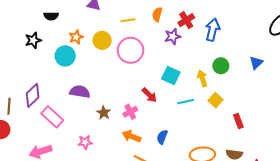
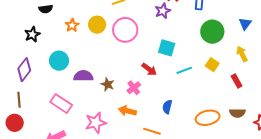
cyan circle: (65, 56) -> (59, 61), moved
green circle: (221, 66) -> (212, 32), size x1.5
yellow arrow: (202, 78) -> (242, 54), moved
purple diamond: (33, 95) -> (24, 70), moved
brown star: (104, 113) -> (108, 84), moved
orange arrow: (131, 136) -> (127, 111), moved
pink star: (85, 142) -> (96, 123), size x1.5

